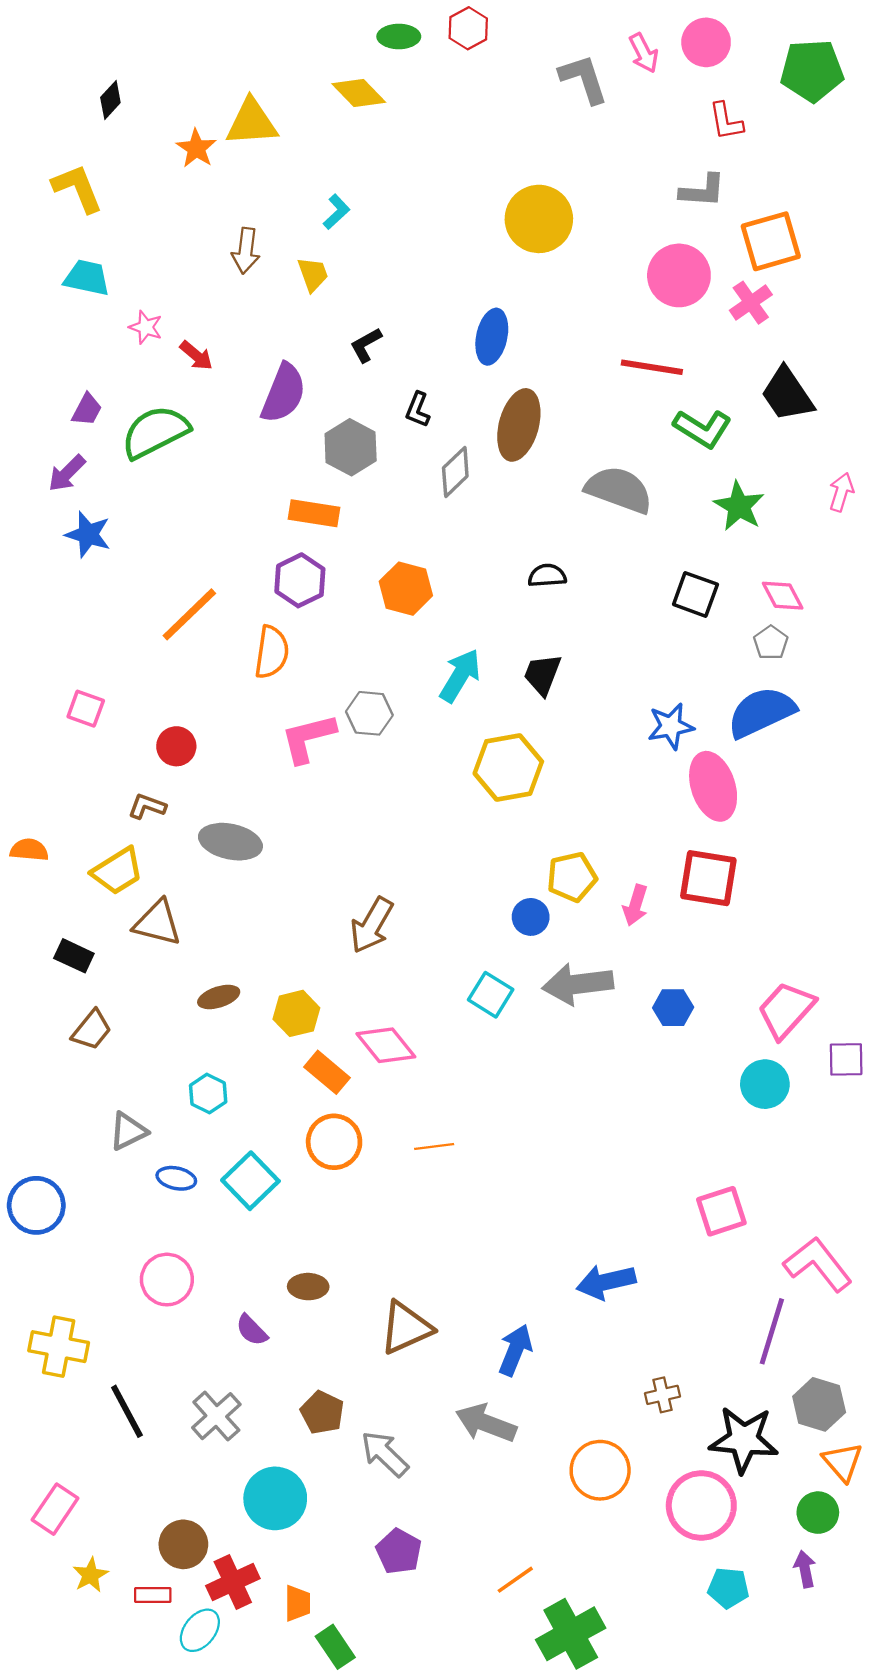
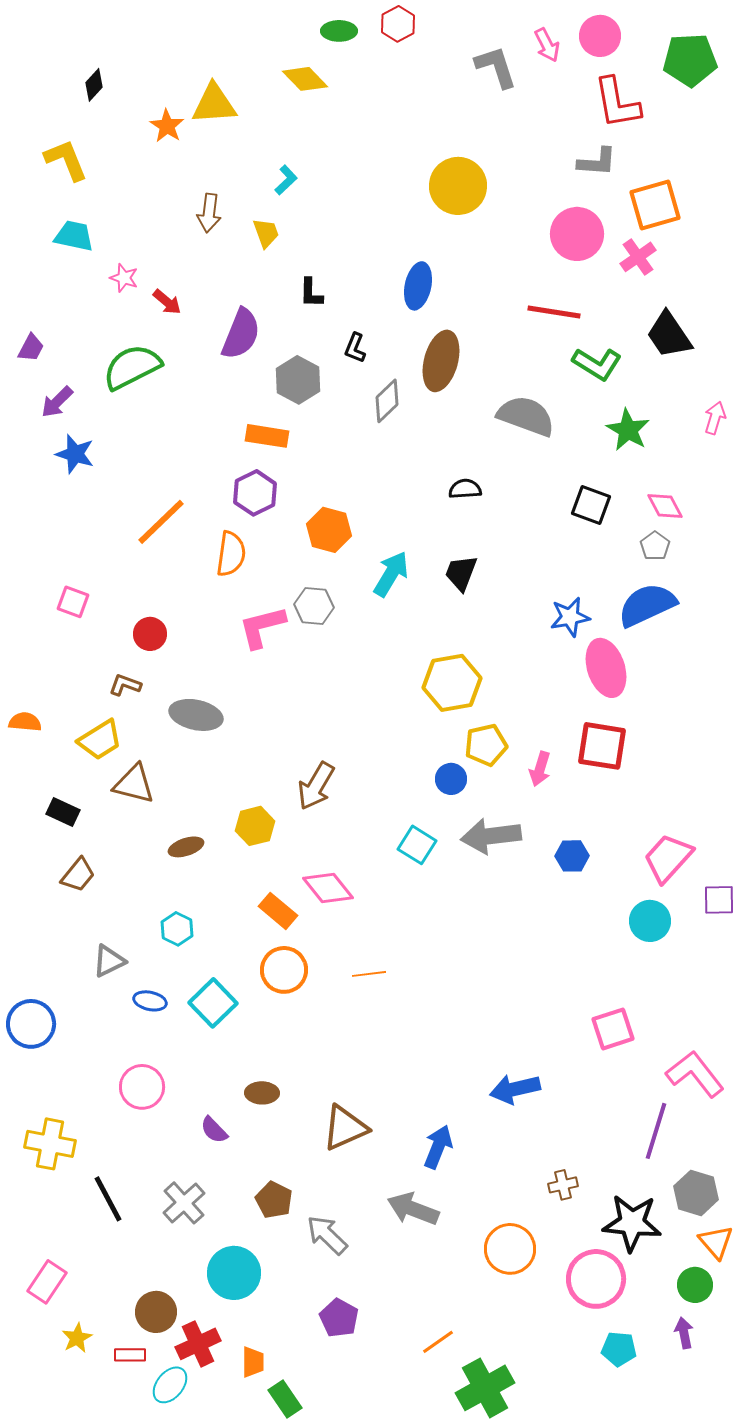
red L-shape: (726, 121) -> (617, 103), size x1.6
black L-shape: (366, 345) -> (311, 293), turned -60
purple trapezoid: (87, 410) -> (31, 348), moved
orange hexagon: (406, 589) -> (329, 530), moved
yellow hexagon: (508, 767) -> (452, 683), moved
yellow hexagon: (296, 1013) -> (255, 826), moved

